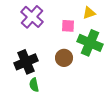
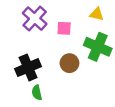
yellow triangle: (89, 13) -> (97, 14), turned 32
pink square: (68, 26) -> (64, 28), moved

